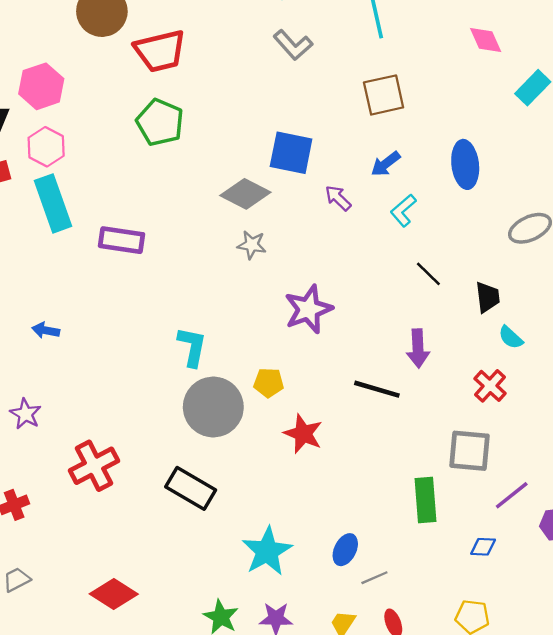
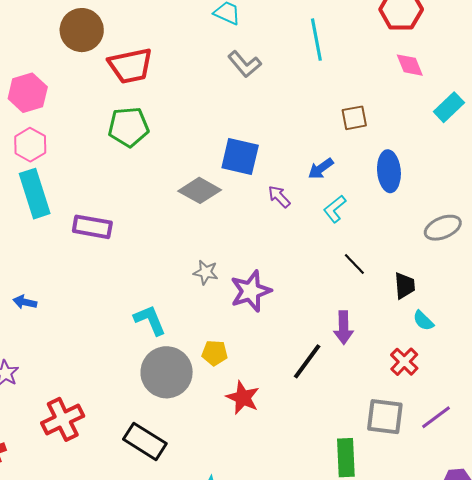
brown square: (384, 95) -> (354, 118), moved, size x0.7
green pentagon: (160, 122) -> (128, 127), turned -30
gray star: (252, 245) -> (206, 272), moved
cyan L-shape: (192, 347) -> (150, 320), turned -36
black line: (377, 389) -> (307, 361), turned -72
purple line: (512, 495) -> (436, 417), moved

